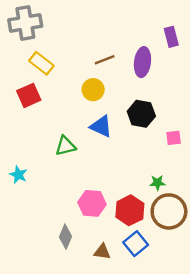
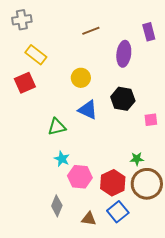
gray cross: (25, 23) -> (22, 20), size x0.7
brown line: (105, 60) -> (91, 31), moved
cyan star: (18, 175) -> (62, 159), moved

